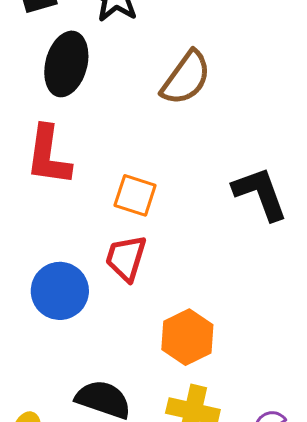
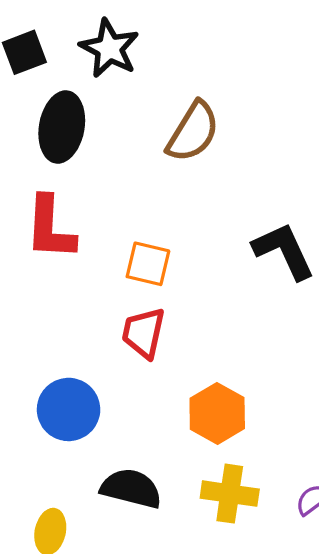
blue circle: (60, 291) -> (69, 409), moved

